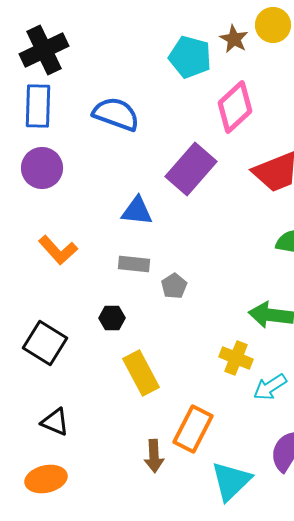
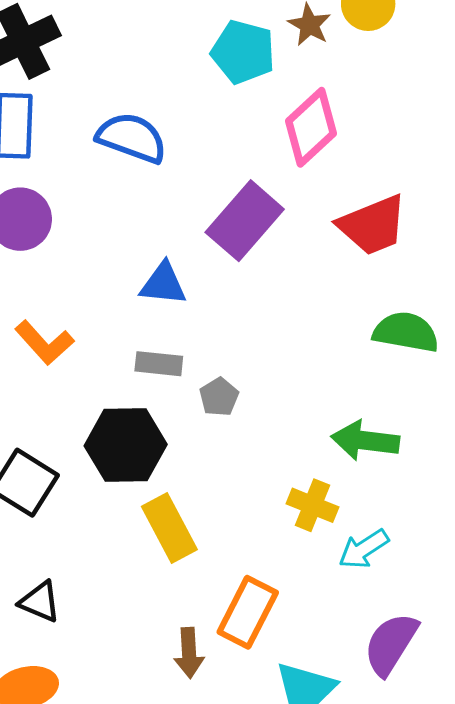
black hexagon: (112, 318) -> (126, 445), size x2.0

